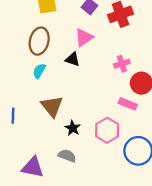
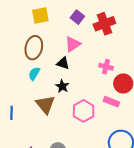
pink cross: (122, 64) -> (106, 67), turned 32
black star: (73, 128) -> (62, 86), moved
pink hexagon: (107, 130) -> (84, 111), moved

